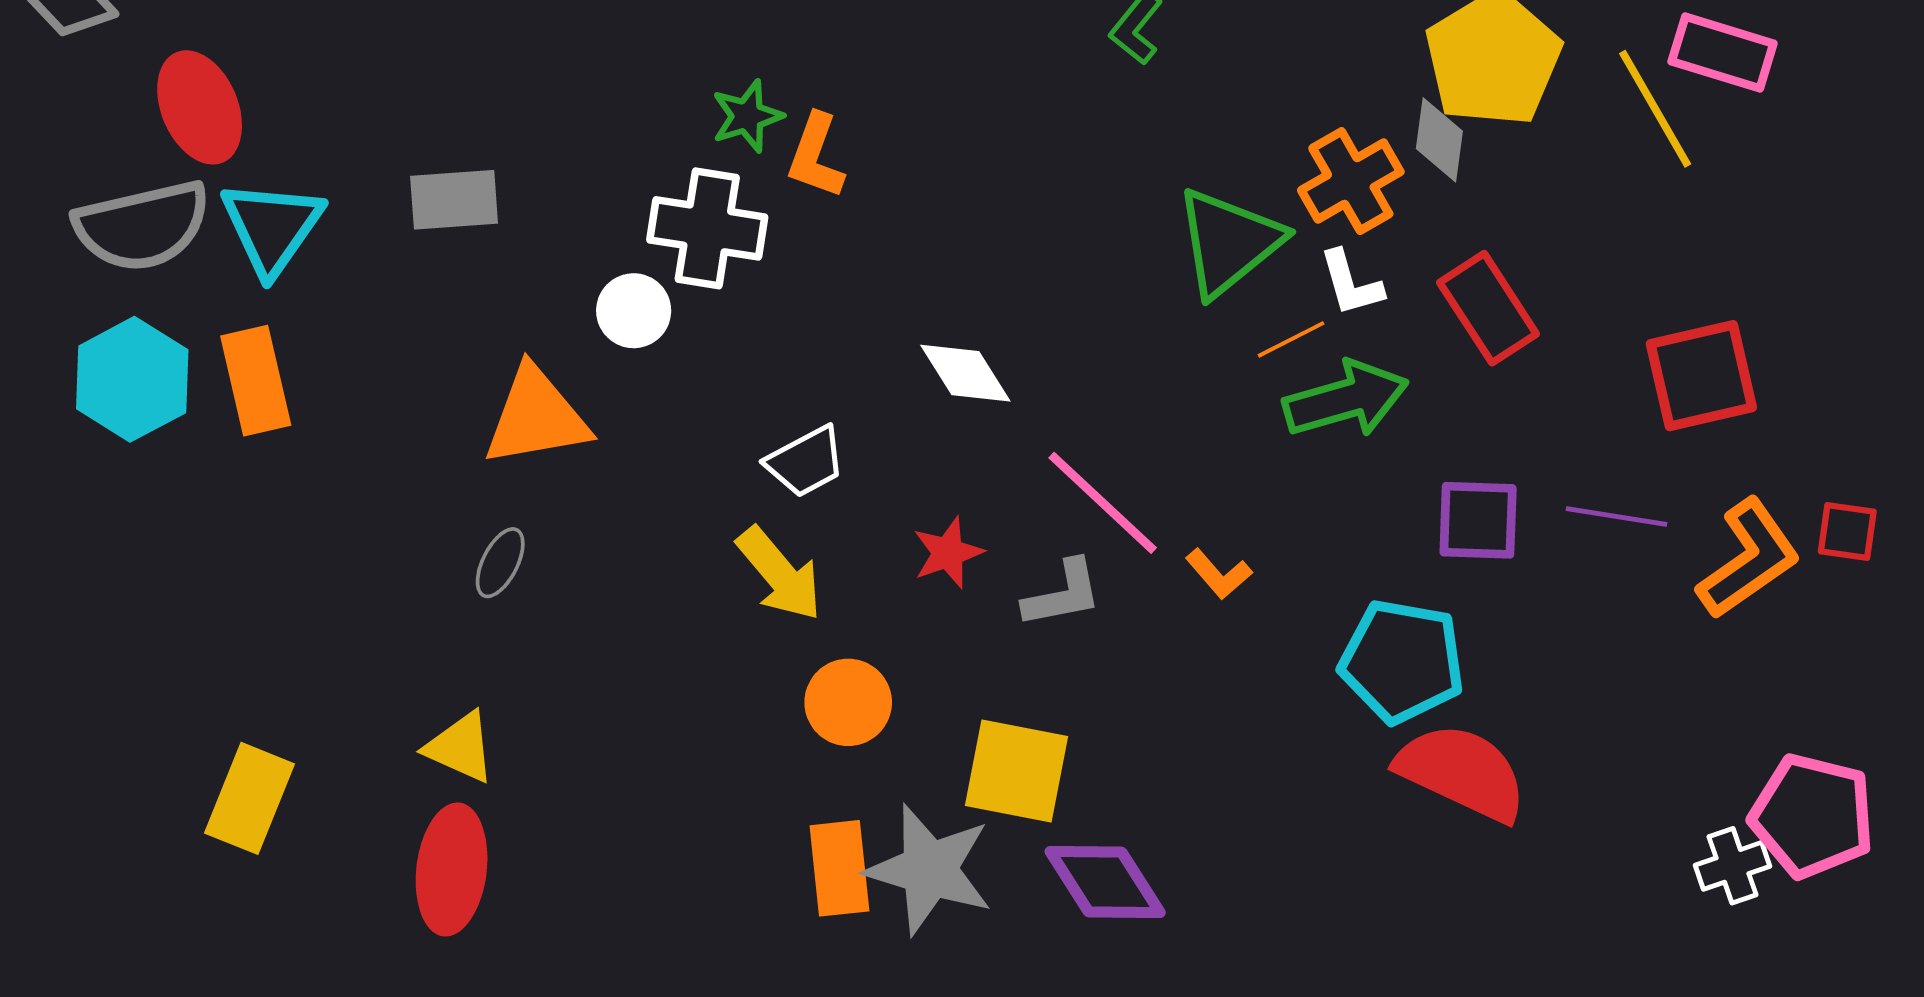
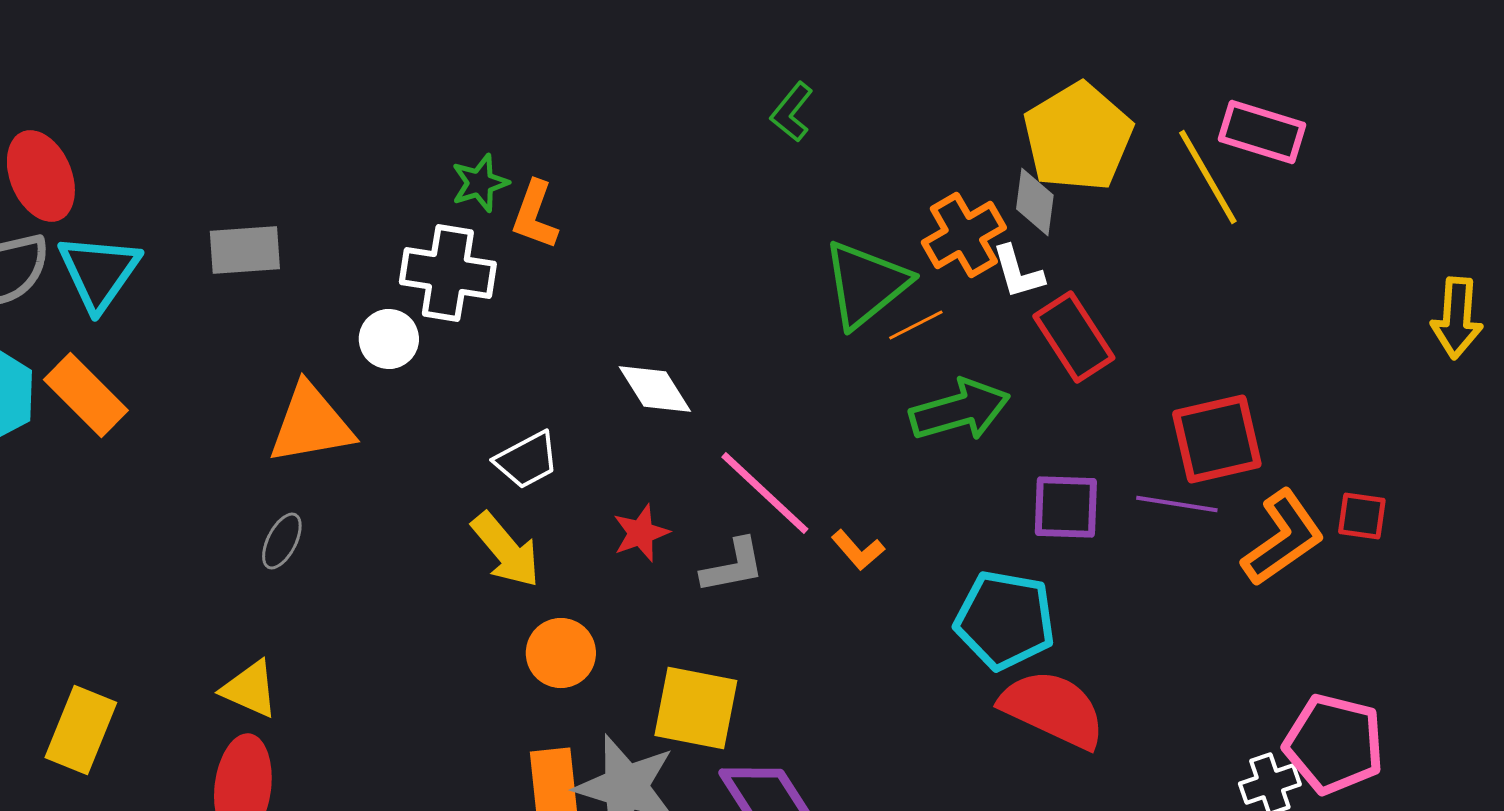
white L-shape: (1351, 283) -> (1018, 272), moved
orange line: (1291, 339) -> (916, 325), moved
red square: (1701, 376) -> (1217, 439), moved
orange rectangle: (256, 381) -> (86, 395), turned -32

